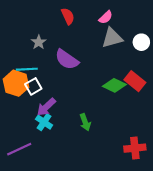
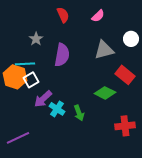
gray triangle: (112, 38) -> (104, 50), moved
purple semicircle: (67, 59) -> (62, 55), turned -115
green diamond: (114, 85) -> (105, 93), moved
cyan cross: (44, 122) -> (57, 109), moved
red cross: (135, 148) -> (125, 126), moved

